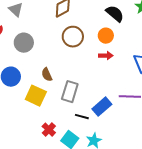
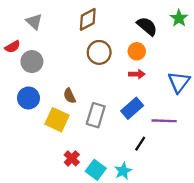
gray circle: (24, 43) -> (32, 62), moved
blue rectangle: (102, 107) -> (132, 108), moved
black line: (82, 117) -> (140, 144), moved, turned -72

